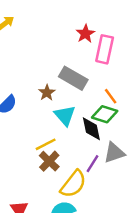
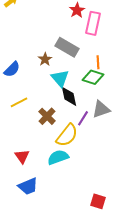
orange line: (111, 96) -> (98, 62), turned 32
black diamond: (91, 129) -> (69, 96), moved
yellow line: (46, 144) -> (19, 102), moved

